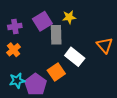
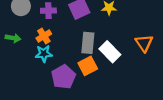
gray rectangle: (56, 35) -> (88, 43), moved
cyan star: (17, 81) -> (44, 54), moved

